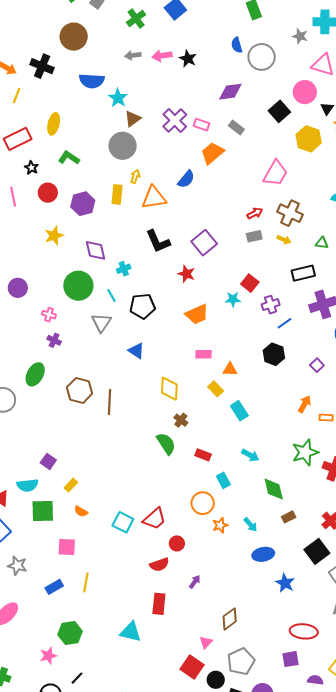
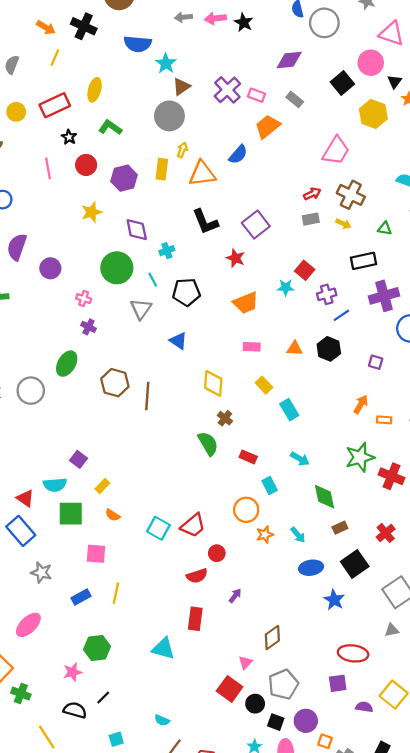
purple square: (317, 365) -> (376, 362), turned -32
orange triangle: (230, 369) -> (295, 348), moved
black square: (317, 551) -> (355, 564), moved

